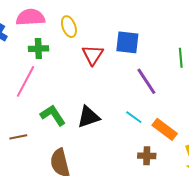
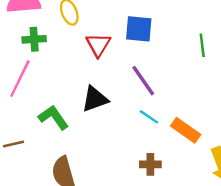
purple line: (146, 81) -> (143, 81), moved
black triangle: (88, 117) -> (95, 99), moved
brown cross: (147, 156) -> (150, 164), moved

